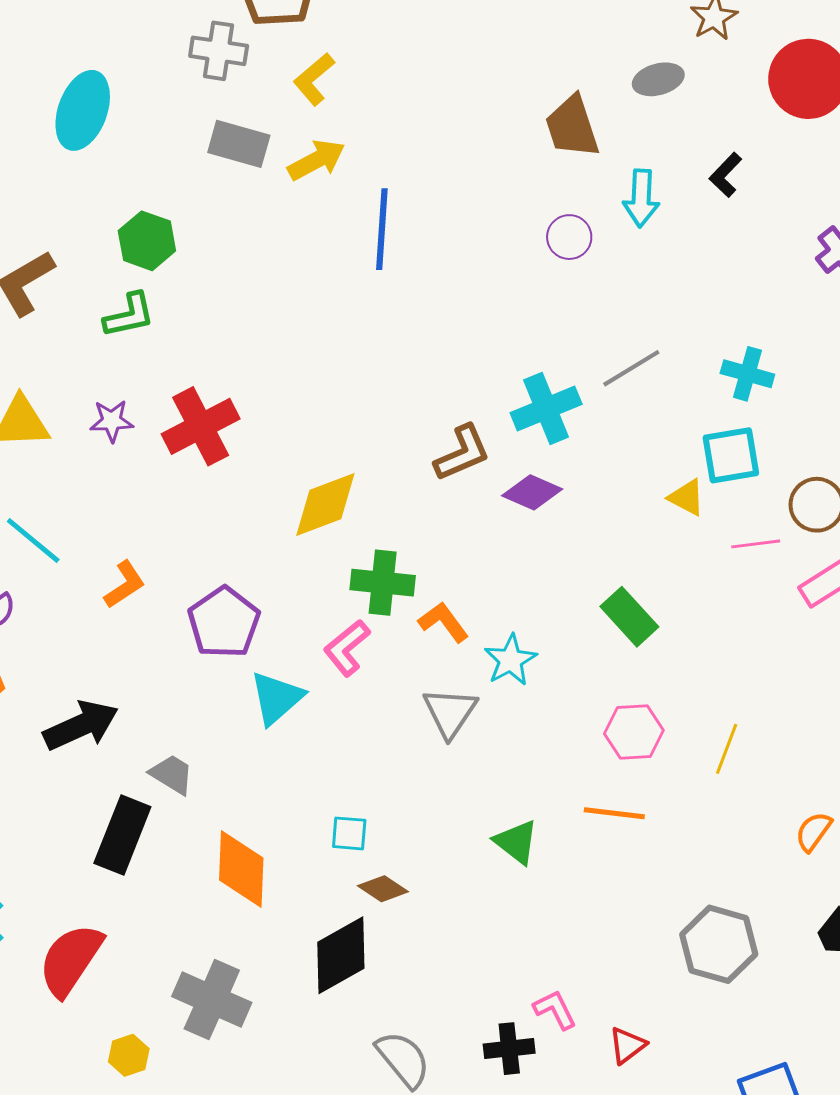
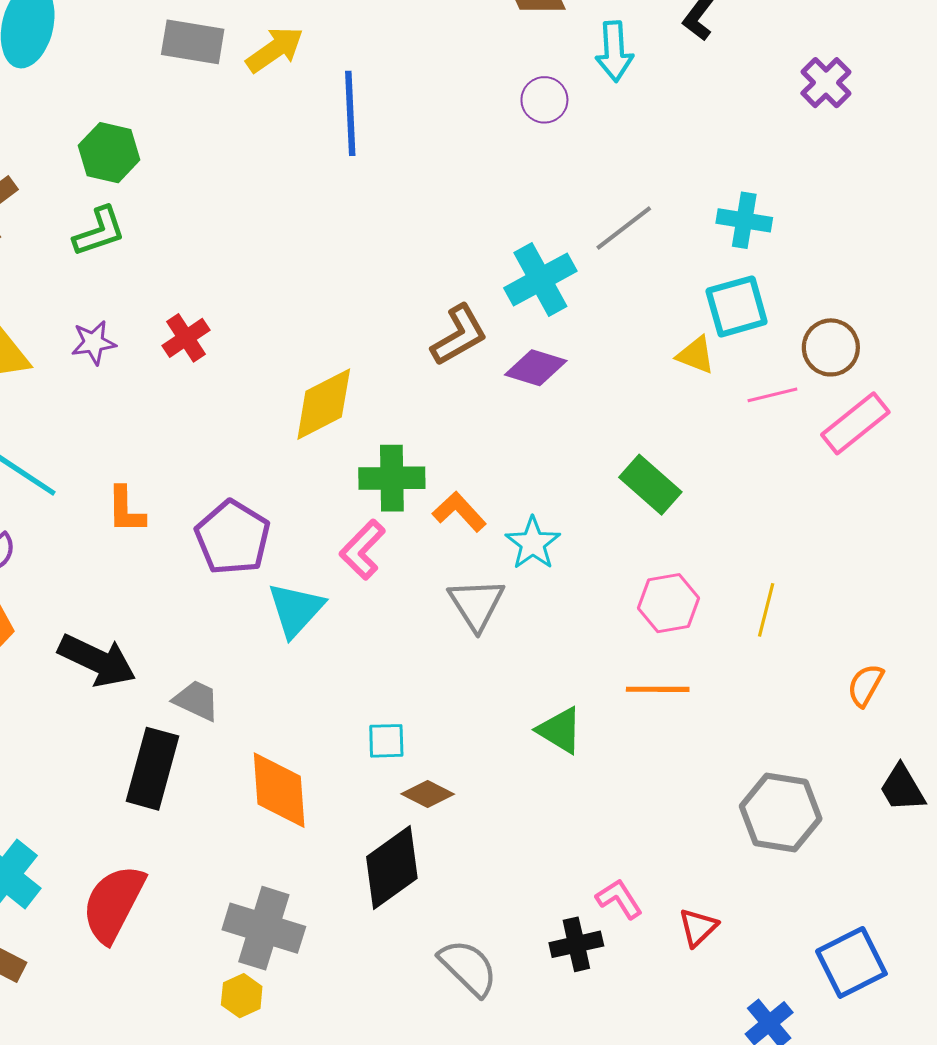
red cross: (201, 426) -> (186, 338), size x0.6
orange L-shape: (125, 585) -> (126, 510), turned 129
black arrow: (81, 725) -> (97, 660), turned 56
yellow hexagon: (129, 1055) -> (242, 996), moved

